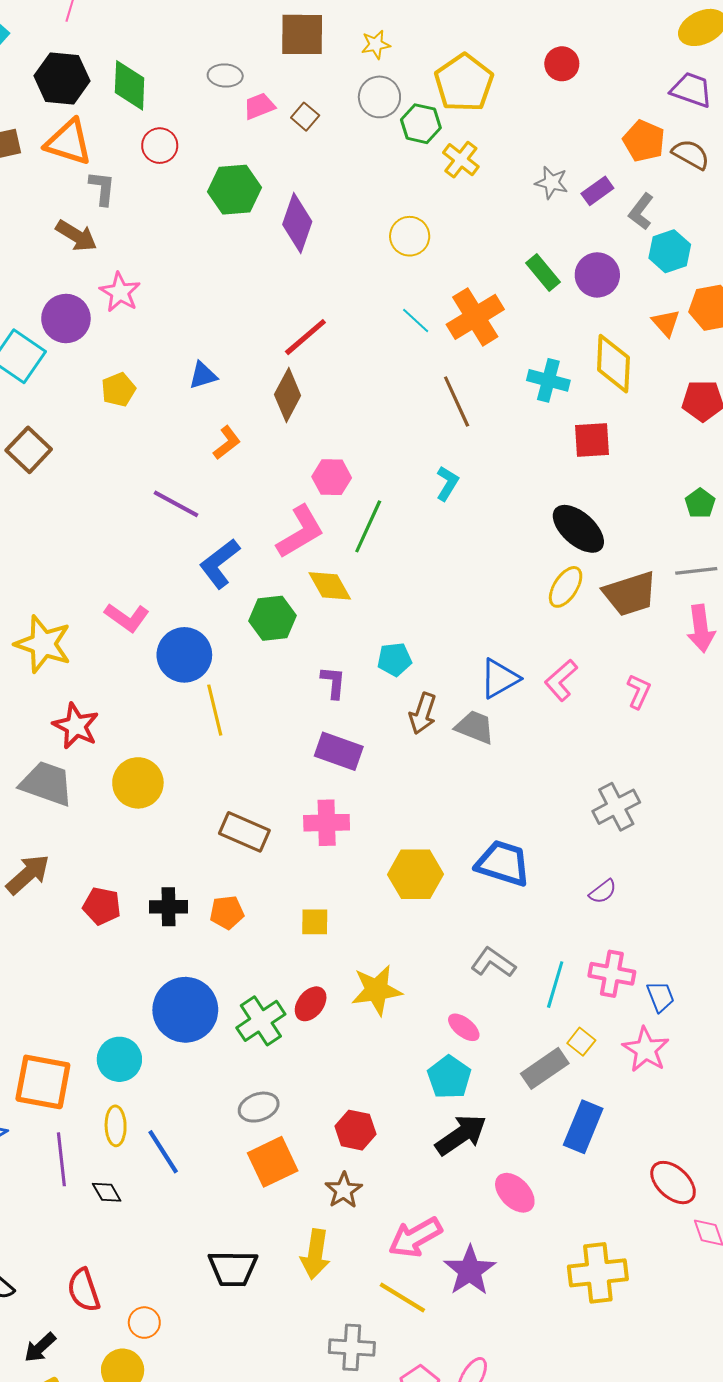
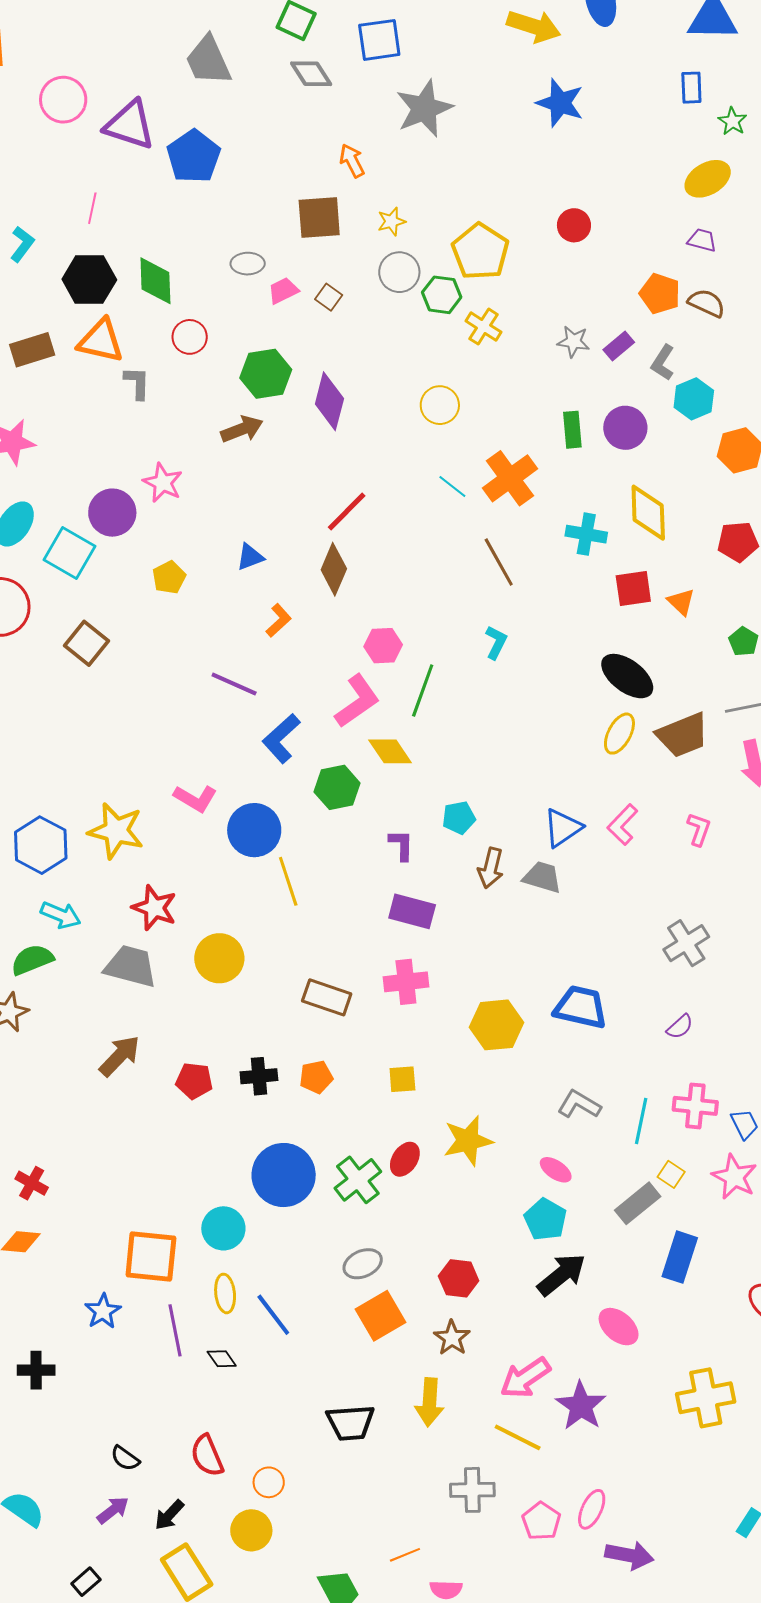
purple trapezoid: (691, 90) -> (702, 240), size x0.7
brown arrow: (76, 236) -> (242, 429), moved, turned -48
green rectangle: (543, 273) -> (572, 430), turned 39
orange triangle: (666, 323) -> (681, 602), moved

